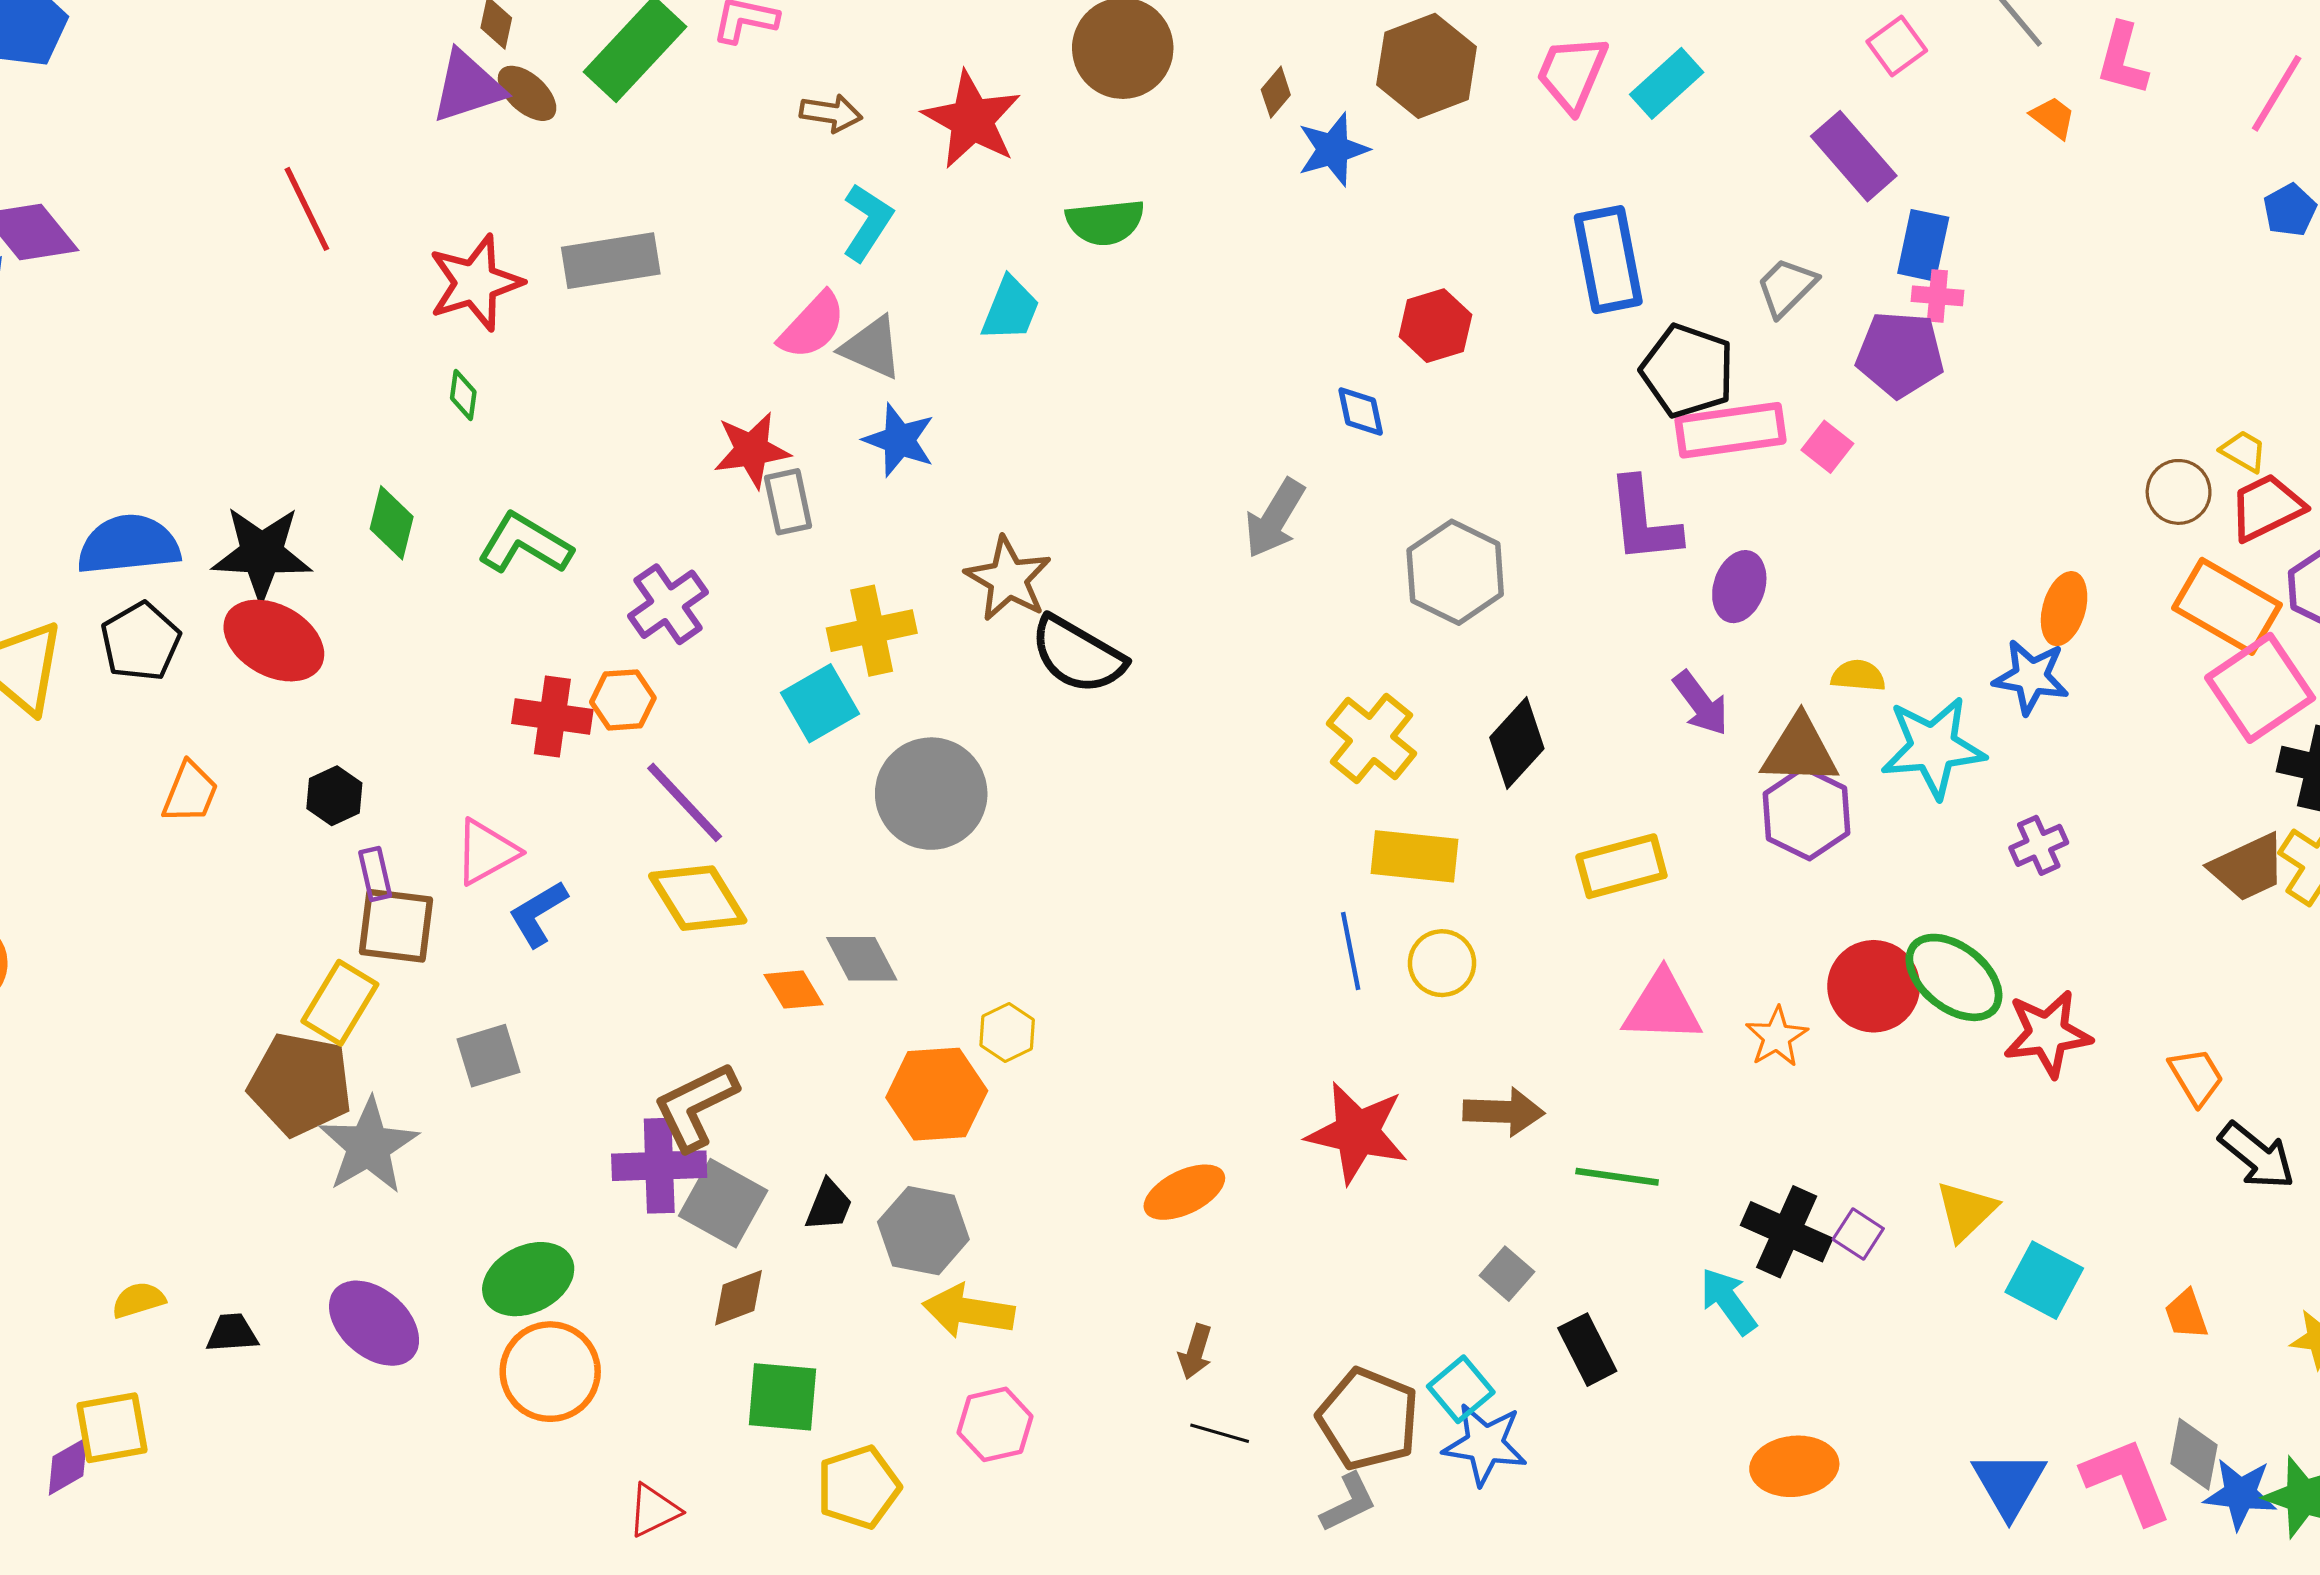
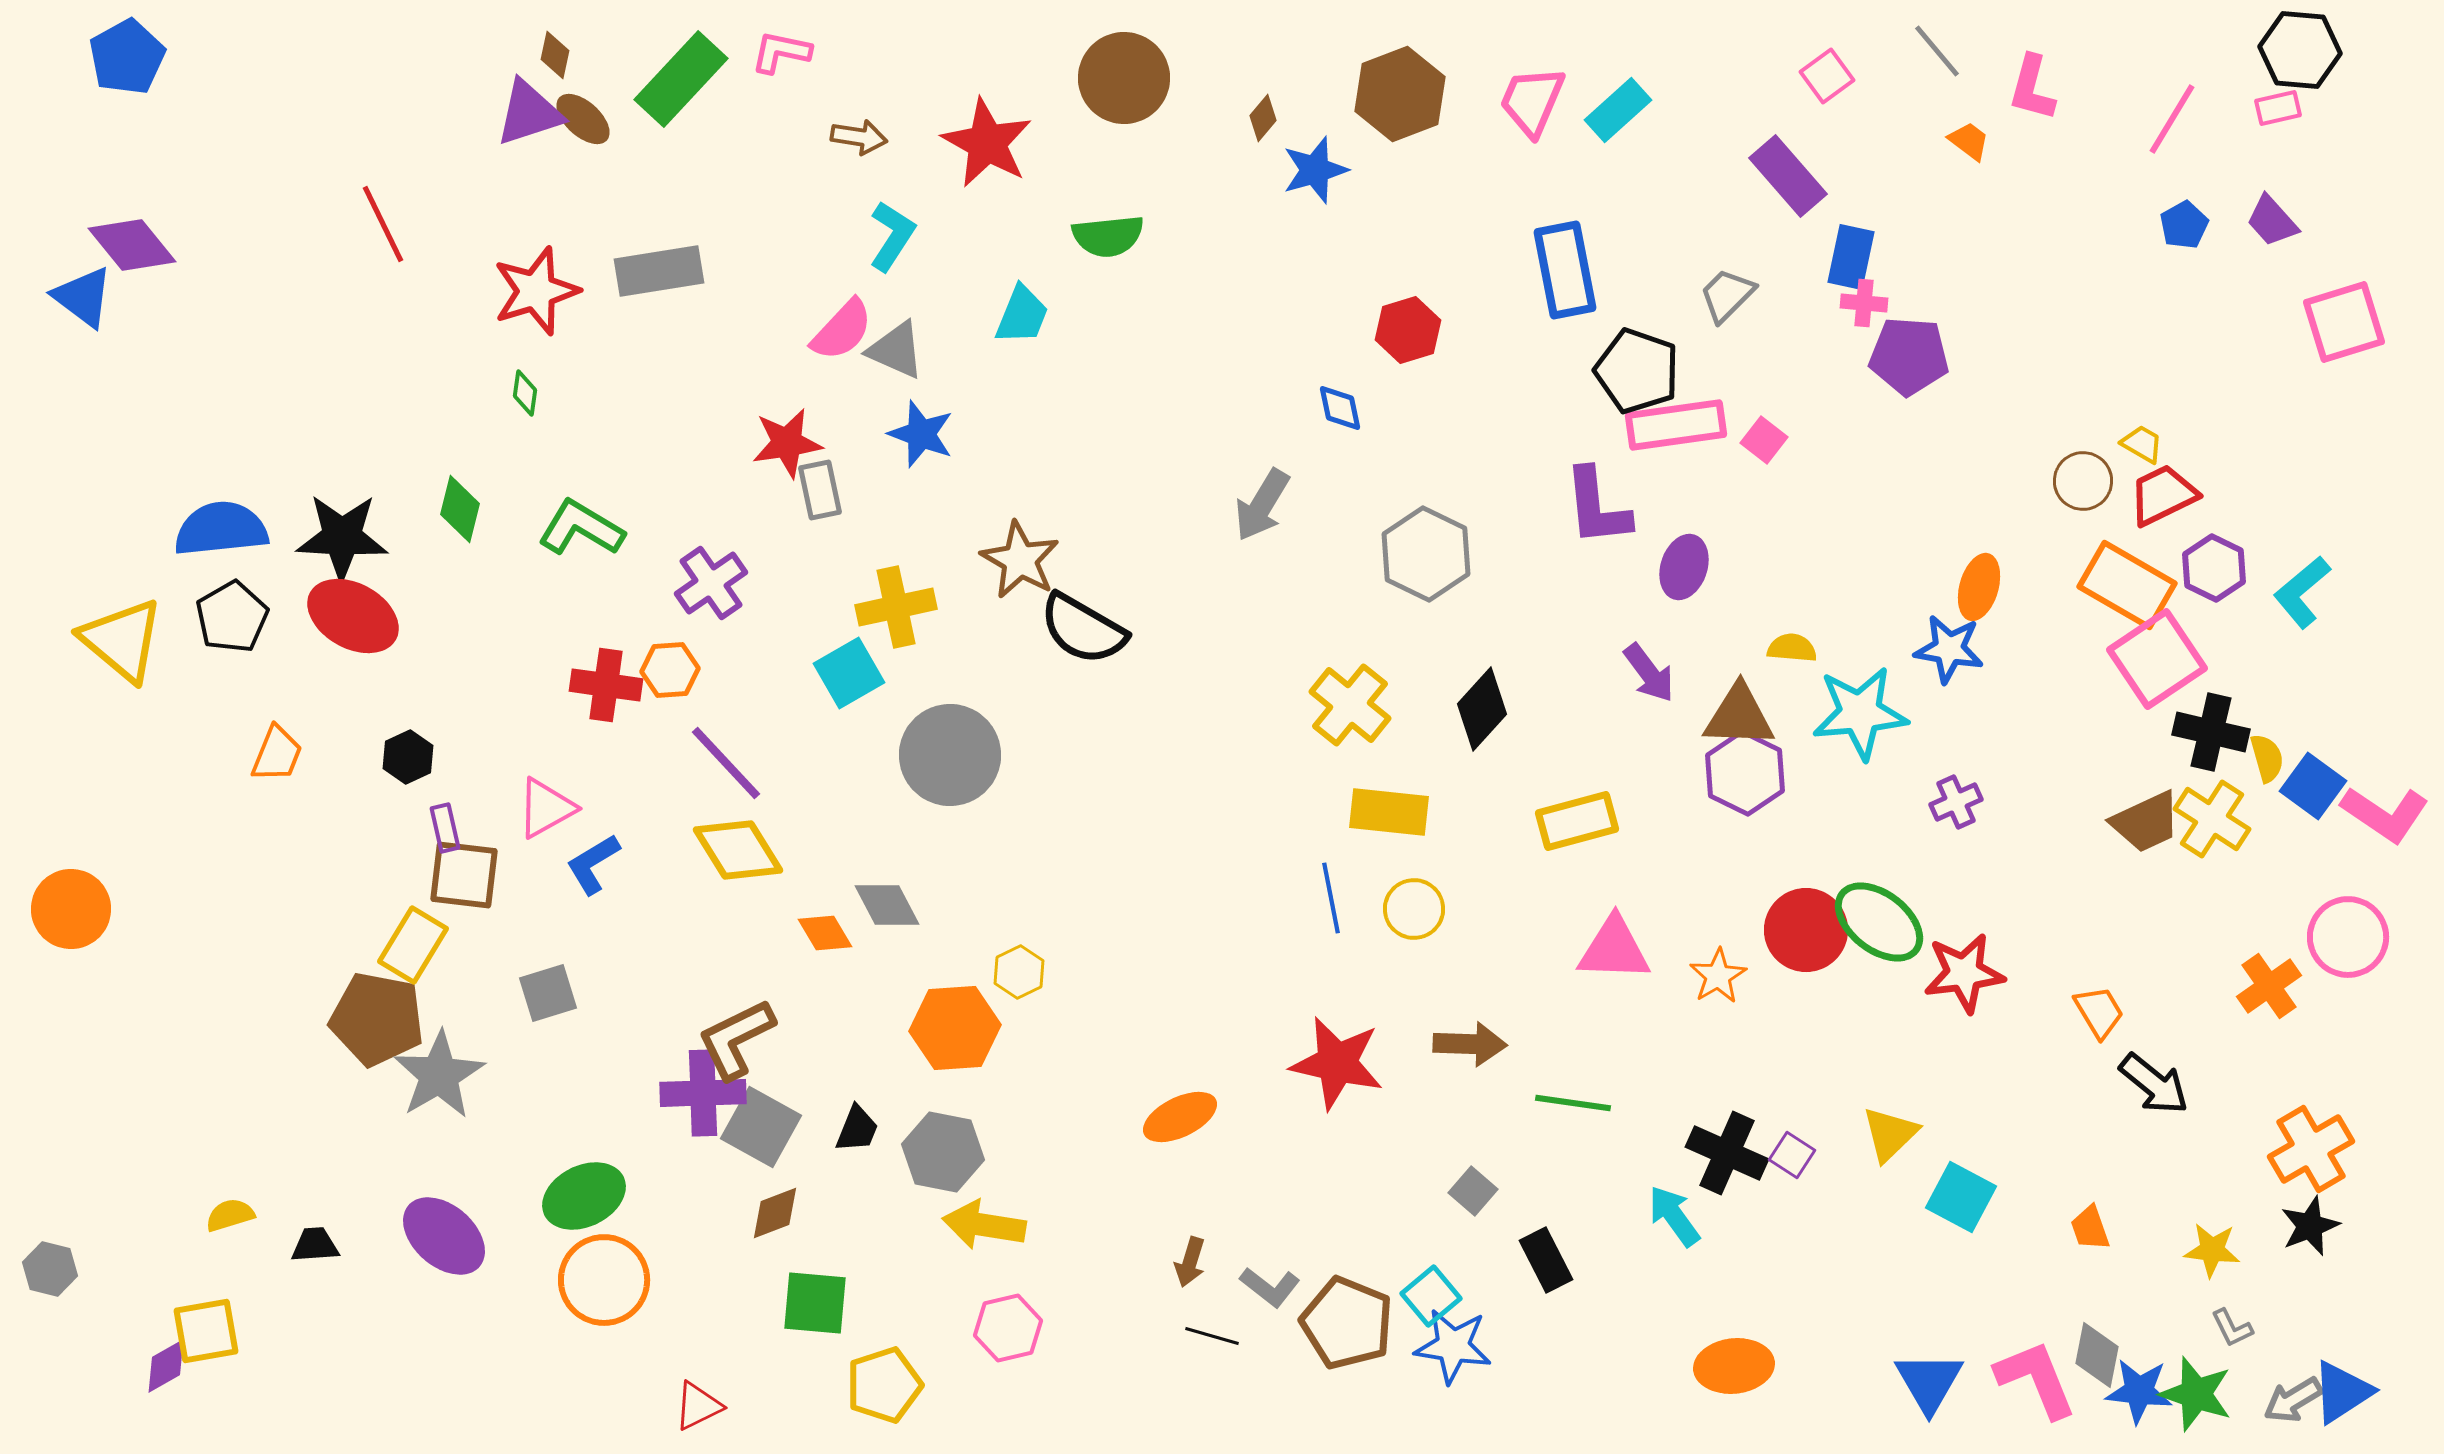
purple pentagon: (1900, 354) -> (1909, 356), moved
gray L-shape: (1348, 1503) -> (1270, 1287), moved, turned 64

